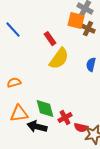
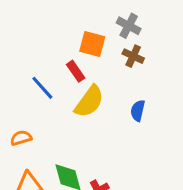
orange square: (76, 21) -> (92, 44), moved
blue line: (13, 30) -> (42, 88), moved

